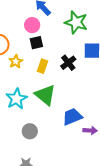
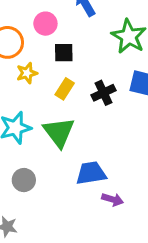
pink circle: (32, 25) -> (45, 24), moved

